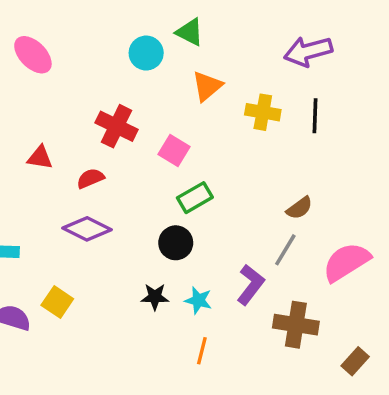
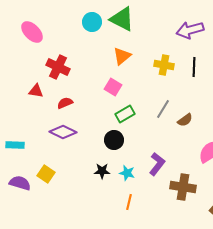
green triangle: (190, 32) -> (122, 19), size x1.5
cyan circle: (146, 53) -> (92, 22), moved
orange triangle: (207, 86) -> (122, 56), moved
red cross: (117, 126) -> (58, 67), moved
gray line: (285, 250) -> (163, 109), moved

